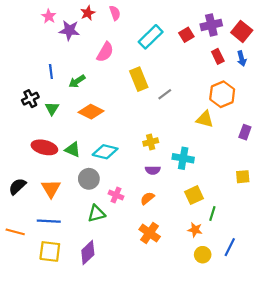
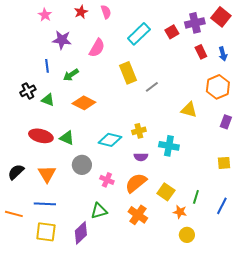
purple star: (69, 30) -> (62, 40), moved
red square: (242, 31) -> (221, 17), moved
orange hexagon: (222, 94) -> (218, 87), moved
green triangle: (52, 108) -> (48, 100), turned -40
cyan diamond: (105, 152) -> (110, 140), moved
yellow square: (194, 195) -> (166, 192), moved, turned -30
orange semicircle: (147, 198) -> (136, 183), size x1.6
green triangle: (96, 213) -> (99, 211), moved
blue line: (230, 247) -> (222, 206), moved

